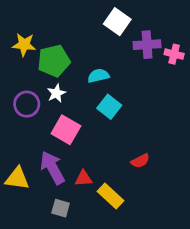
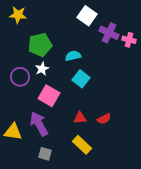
yellow star: (24, 45) -> (18, 15), moved
purple cross: (147, 45) -> (109, 33), turned 30
red triangle: (84, 178) -> (80, 118), moved

